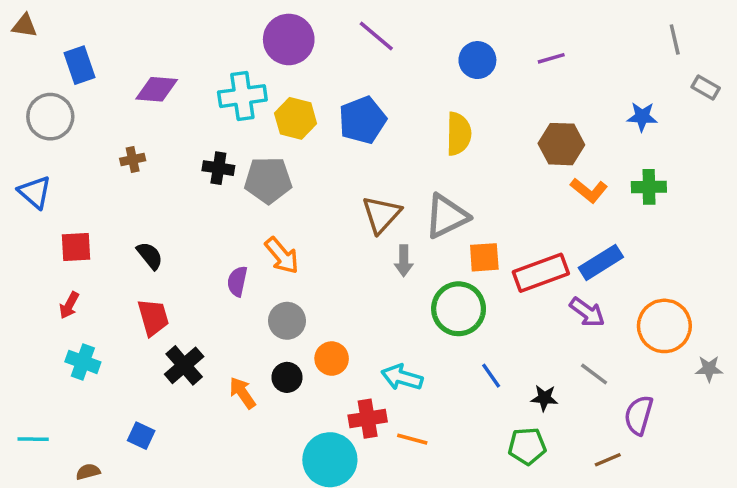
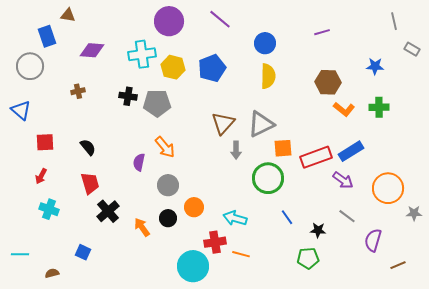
brown triangle: (25, 26) -> (68, 15), moved
blue circle: (477, 60) -> (265, 43), moved
brown line: (608, 460) -> (398, 265), moved

